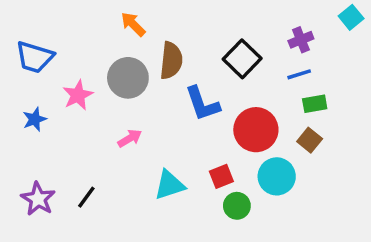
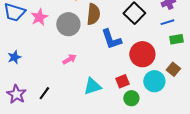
pink star: (78, 95) -> (39, 17), moved
blue star: (35, 119) -> (14, 57), moved
brown square: (310, 140) -> (173, 69), moved

